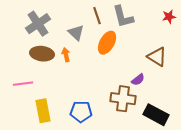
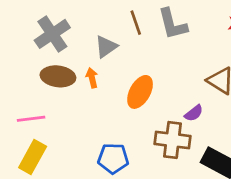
gray triangle: (76, 33) -> (106, 47), turned 42
orange ellipse: (107, 43) -> (140, 92), moved
yellow rectangle: (43, 111) -> (33, 157), moved, turned 40

